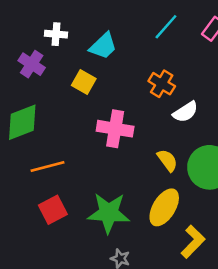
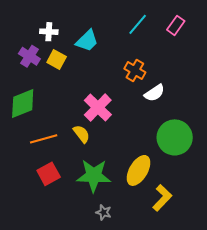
yellow square: (84, 82) -> (57, 60), moved
pink cross: (115, 129) -> (98, 107), turned 36
yellow semicircle: (167, 160) -> (82, 134), moved

